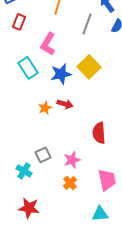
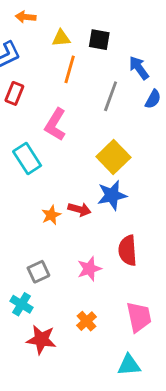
blue star: (61, 74) -> (112, 195), moved
gray square: (43, 155) -> (38, 272), moved
pink star: (72, 160) -> (89, 269), moved
red star: (29, 208) -> (41, 340), moved

